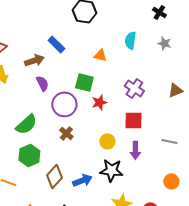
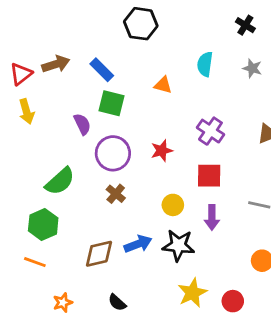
brown arrow: (34, 60) -> (56, 64), moved
green square: (84, 82) -> (112, 103), moved
green hexagon: (29, 155) -> (43, 224), moved
brown diamond: (54, 176) -> (99, 254), turned 35
blue arrow: (82, 180) -> (138, 244), moved

